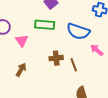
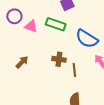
pink triangle: (22, 41) -> (31, 26), moved, turned -48

